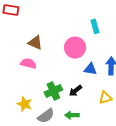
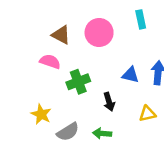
pink circle: (75, 48) -> (99, 33), moved
green cross: (53, 91) -> (78, 82), moved
black arrow: (75, 91) -> (109, 102), turned -72

